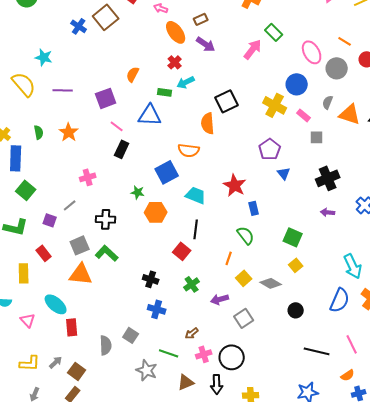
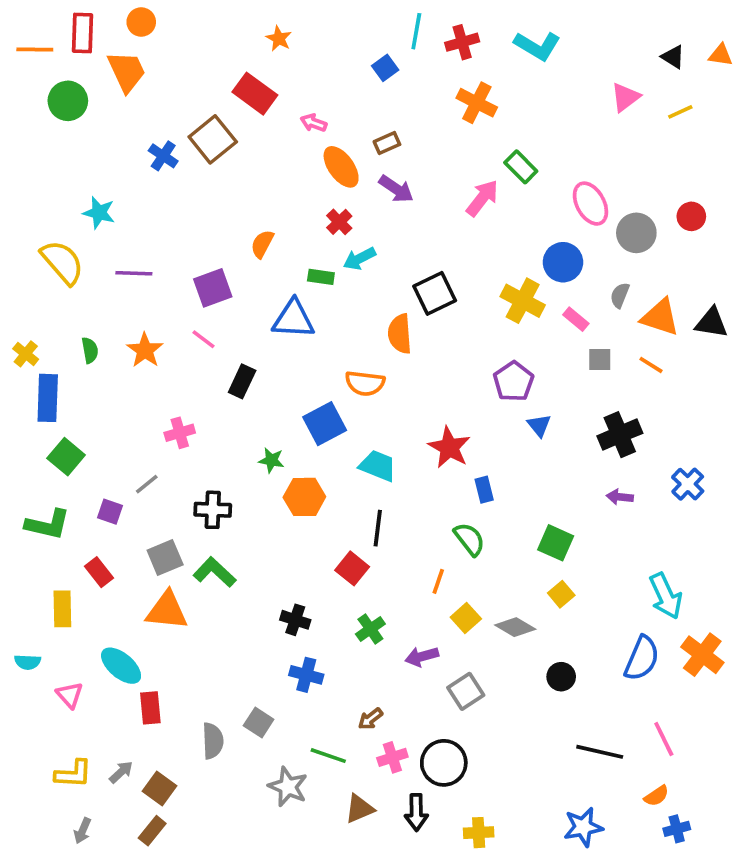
orange line: (345, 41) -> (651, 365), moved
pink line: (117, 126) -> (204, 339), moved

